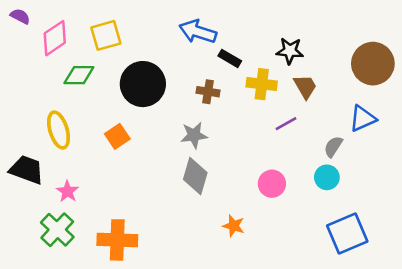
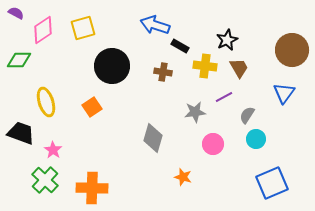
black star: (290, 51) -> (227, 40), turned -30
green diamond: (79, 75) -> (19, 60), moved
blue triangle: (363, 119) -> (284, 93), turned -30
gray star: (194, 135) -> (195, 112), moved
gray semicircle: (333, 147) -> (247, 115), moved

